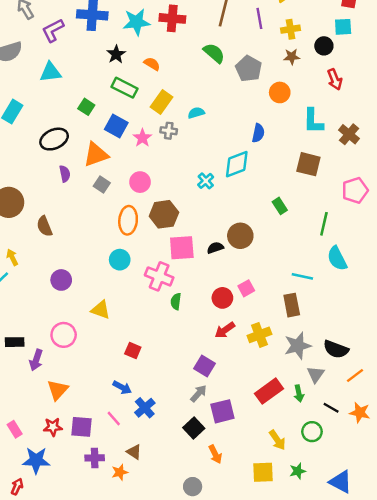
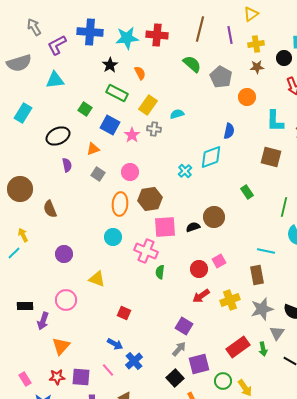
orange semicircle: (152, 64) -> (140, 73), turned 32
orange triangle: (96, 155) -> (93, 149), size x0.6
green circle: (312, 432) -> (223, 381), moved

